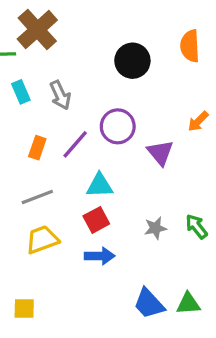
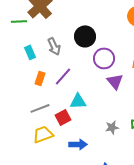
black circle: (132, 61) -> (85, 36), moved
cyan rectangle: (21, 92) -> (30, 52), moved
purple circle: (118, 126) -> (104, 58), moved
red square: (96, 220) -> (63, 117), moved

